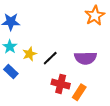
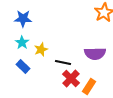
black line: (50, 58) -> (63, 63), moved, turned 56
red cross: (61, 84) -> (71, 79), turned 30

